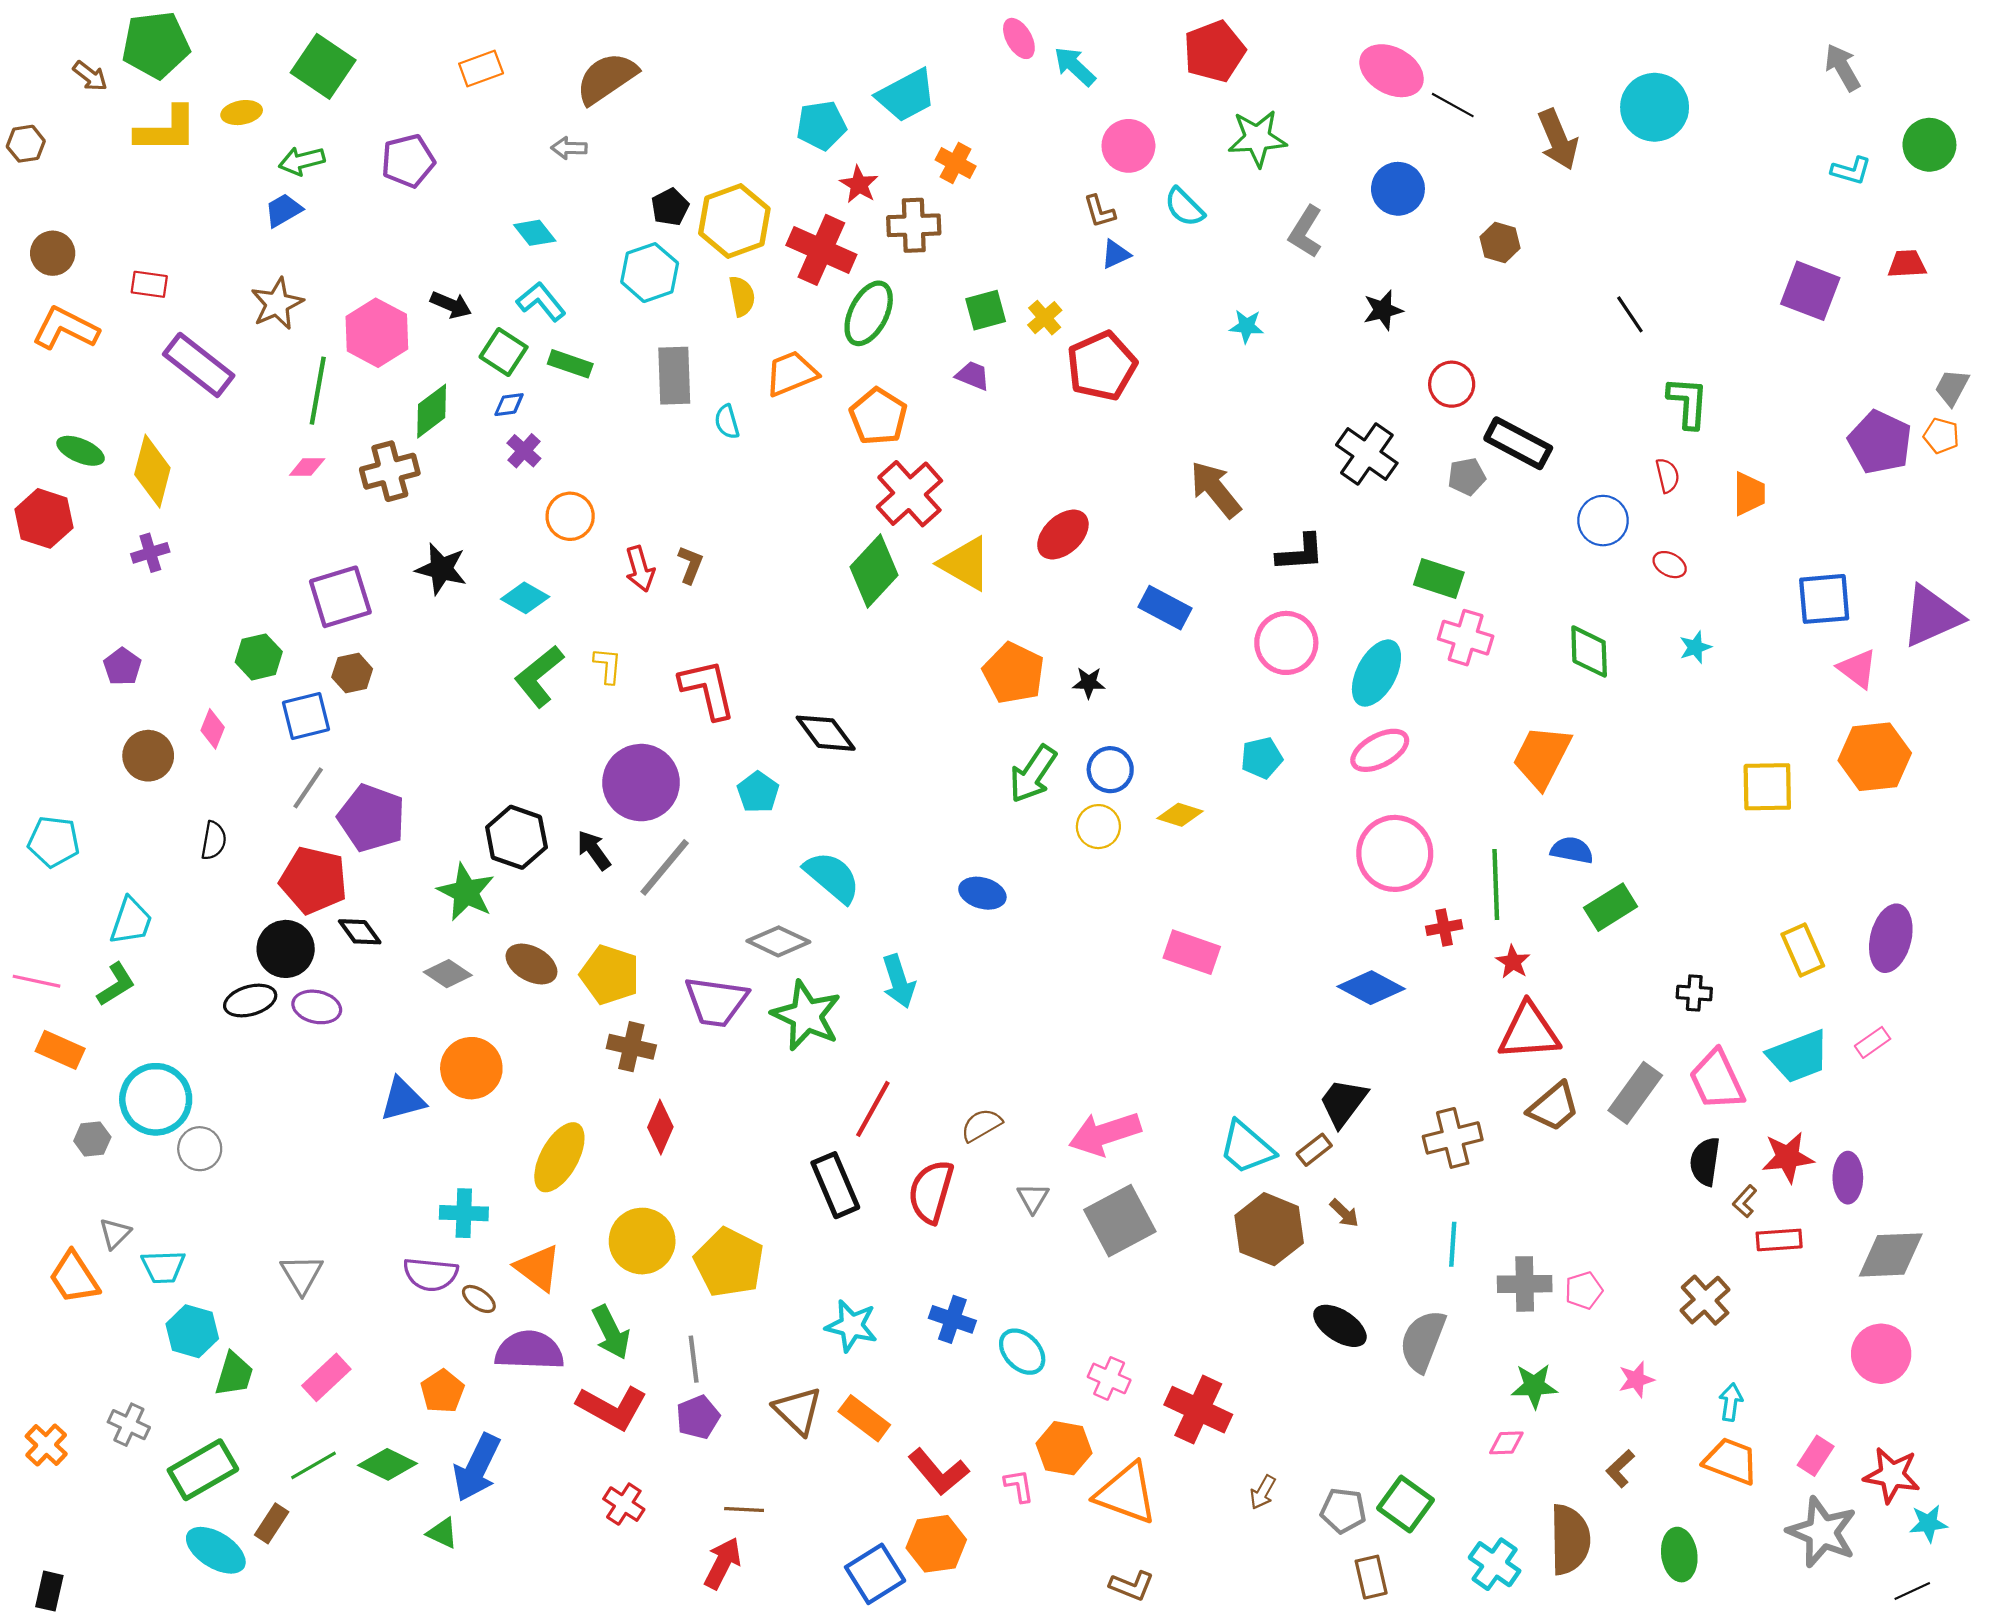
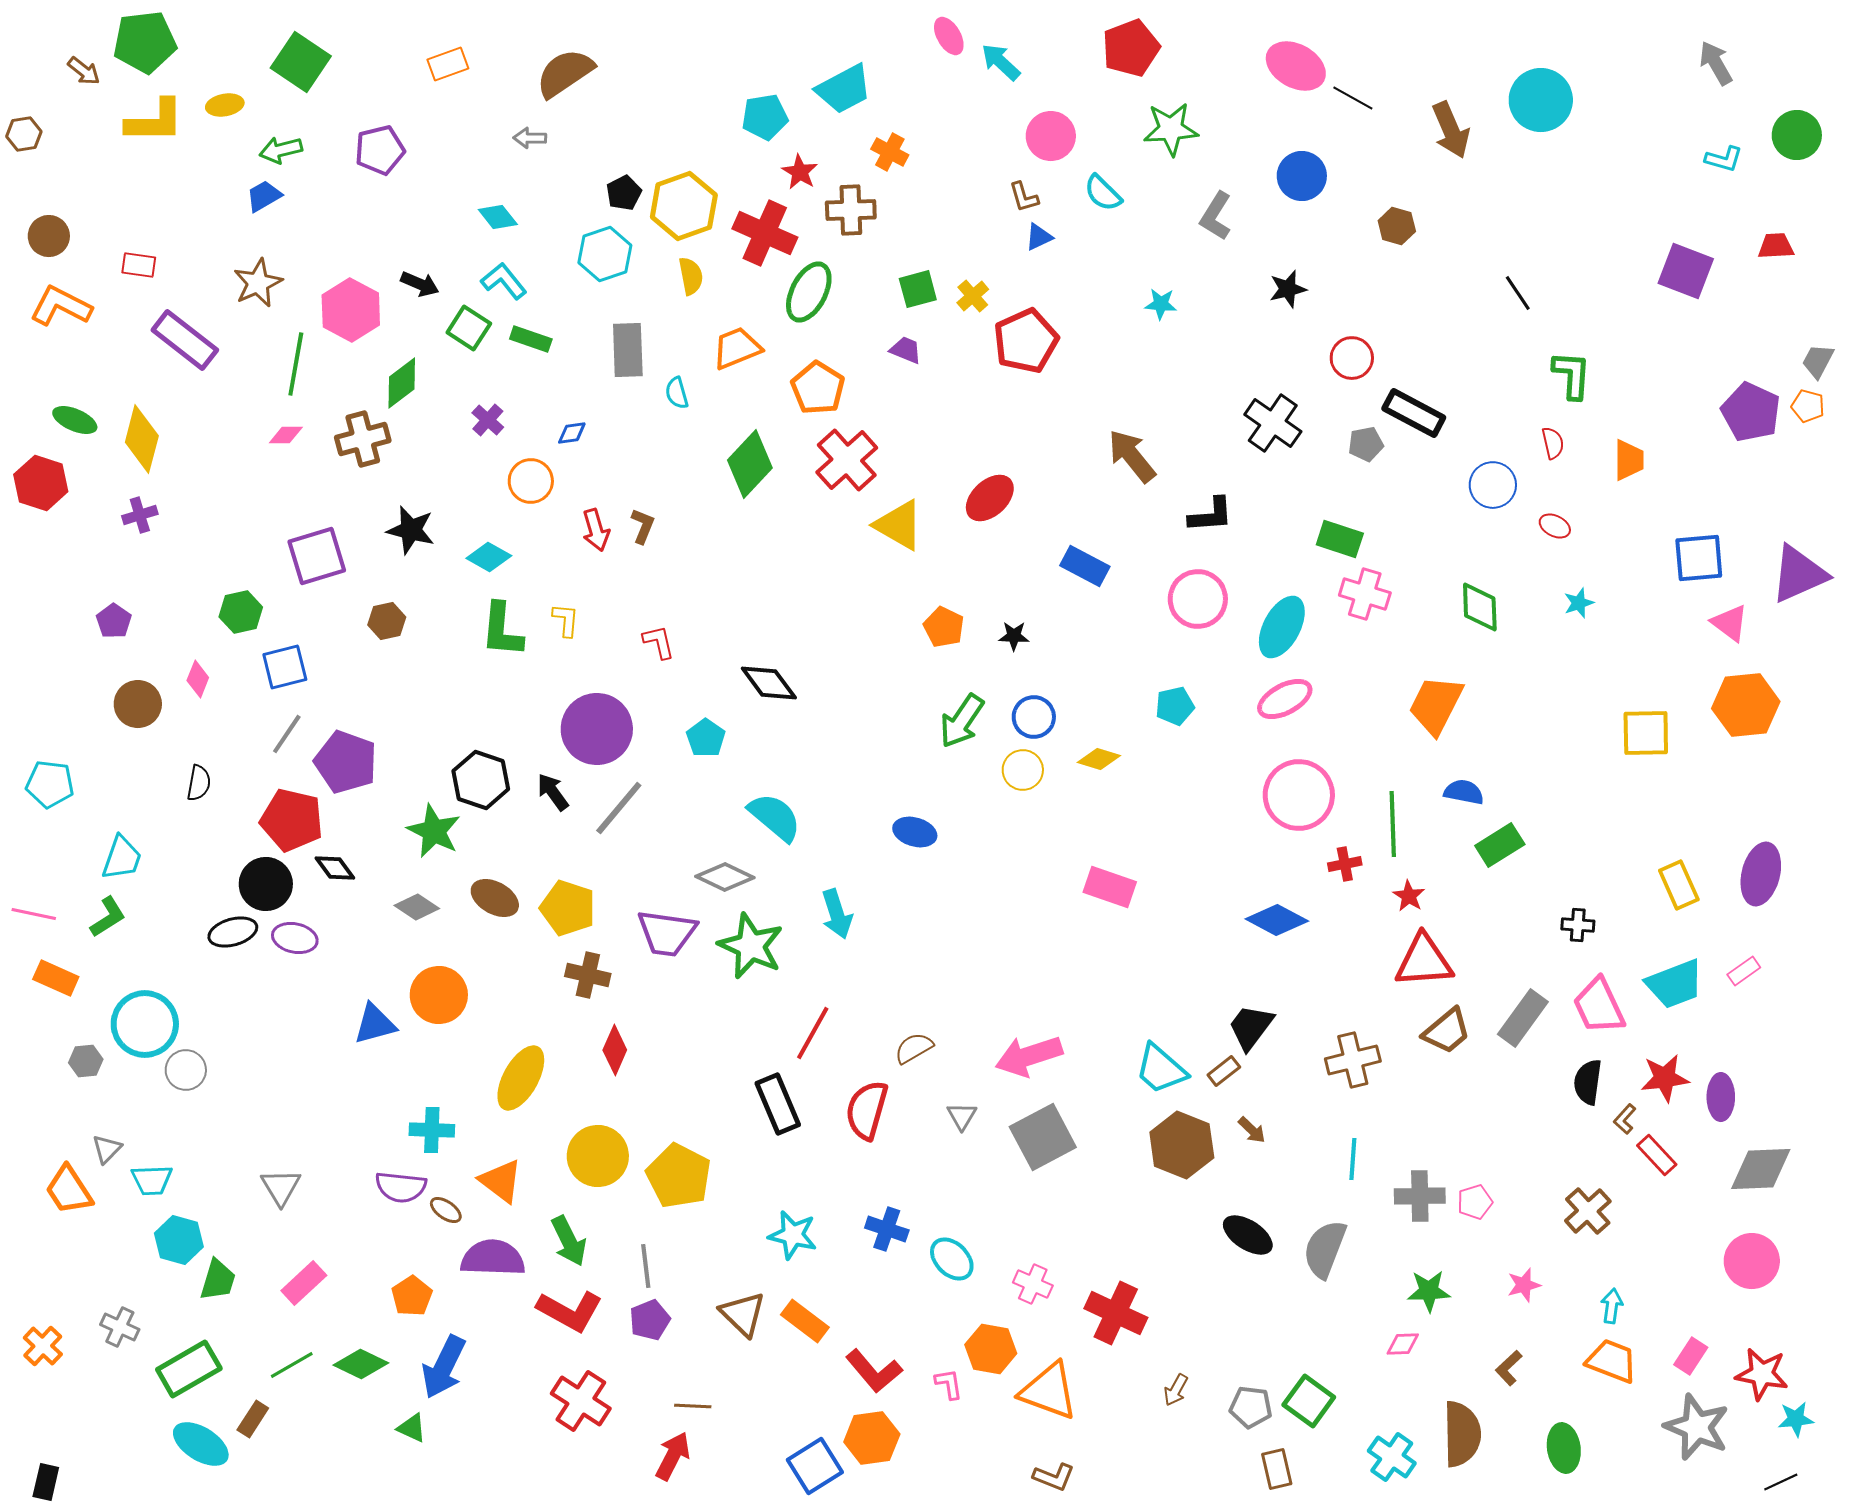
blue diamond: (509, 405) -> (572, 433), moved
green diamond: (874, 571) -> (750, 464), moved
brown hexagon: (352, 673) -> (387, 621), moved
orange pentagon: (1014, 673) -> (944, 627), size x0.7
green L-shape: (539, 676) -> (502, 630), turned -46
red L-shape: (708, 689) -> (659, 642), size x0.6
red rectangle: (1779, 1240) -> (1657, 1155), turned 51
red cross: (624, 1504) -> (581, 1401), size x1.5

